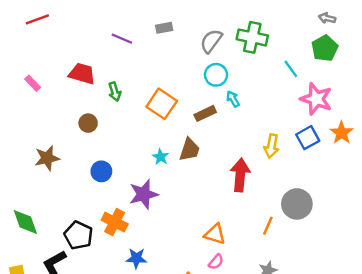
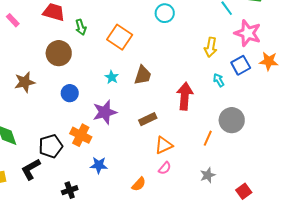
cyan arrow: (233, 99) -> (219, 80), moved
brown rectangle: (205, 113) -> (148, 119), moved
brown circle: (88, 123) -> (59, 53), size x1.6
orange star: (342, 133) -> (269, 61), turned -30
yellow arrow: (272, 146) -> (211, 47), moved
cyan star: (161, 157) -> (112, 77), moved
orange triangle: (215, 234) -> (164, 145), turned -42
black pentagon: (78, 235) -> (51, 146), turned 30

